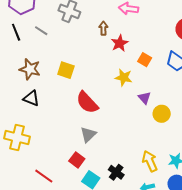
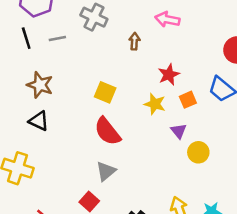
gray line: (41, 31) -> (57, 39), turned -48
red star: (120, 43) -> (169, 75), moved
orange square: (145, 60) -> (188, 100), moved, turned 32
yellow square: (66, 70) -> (105, 92), moved

